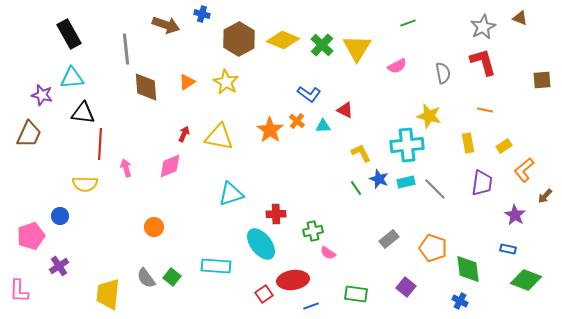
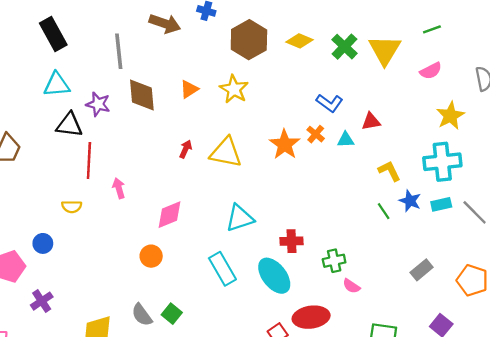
green line: (408, 23) -> (432, 29), moved
yellow diamond: (283, 40) -> (300, 41), size x0.7
purple star: (42, 95) -> (98, 104), moved
red triangle: (345, 110) -> (371, 121), turned -36
yellow star: (429, 116) -> (450, 116), moved, turned 30
pink diamond: (170, 166) -> (169, 215), moved
yellow semicircle: (85, 184) -> (72, 207), size x0.7
cyan rectangle: (216, 266) -> (222, 269), moved, turned 56

